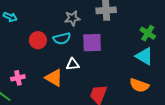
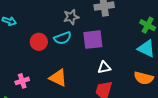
white triangle: (73, 64) -> (104, 67), moved

